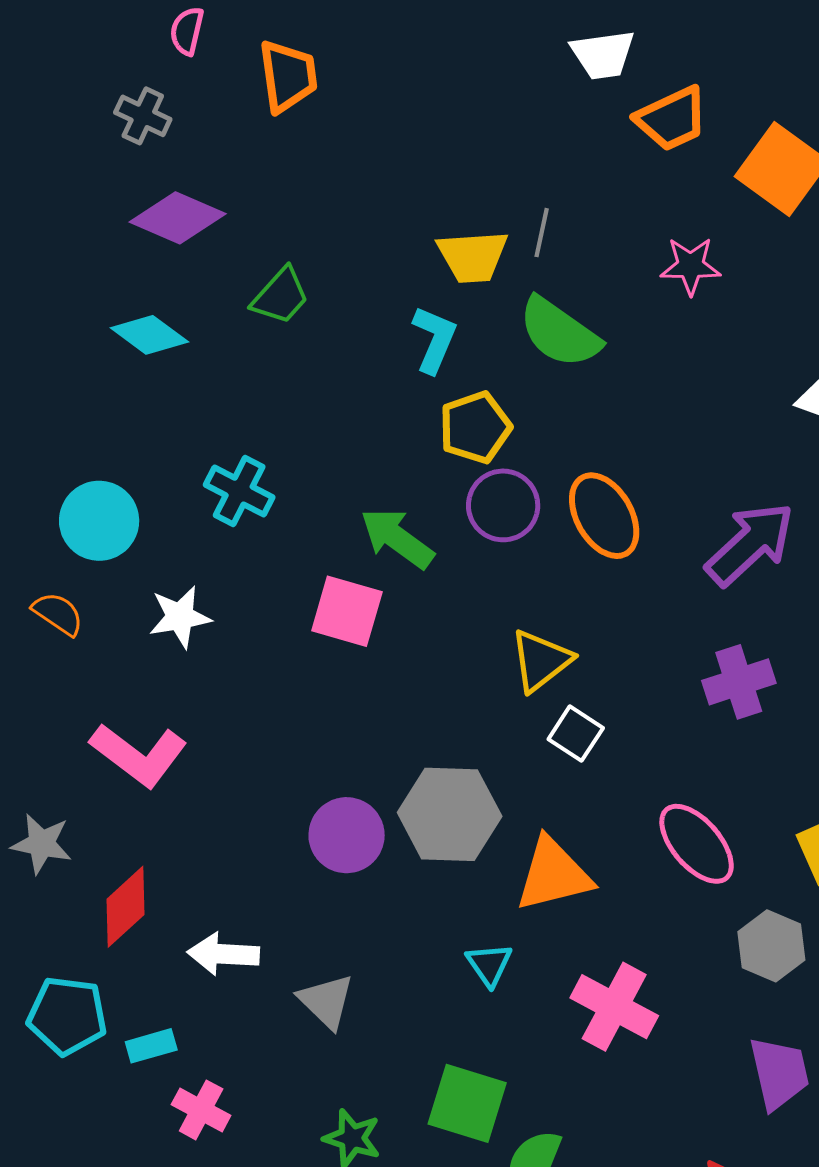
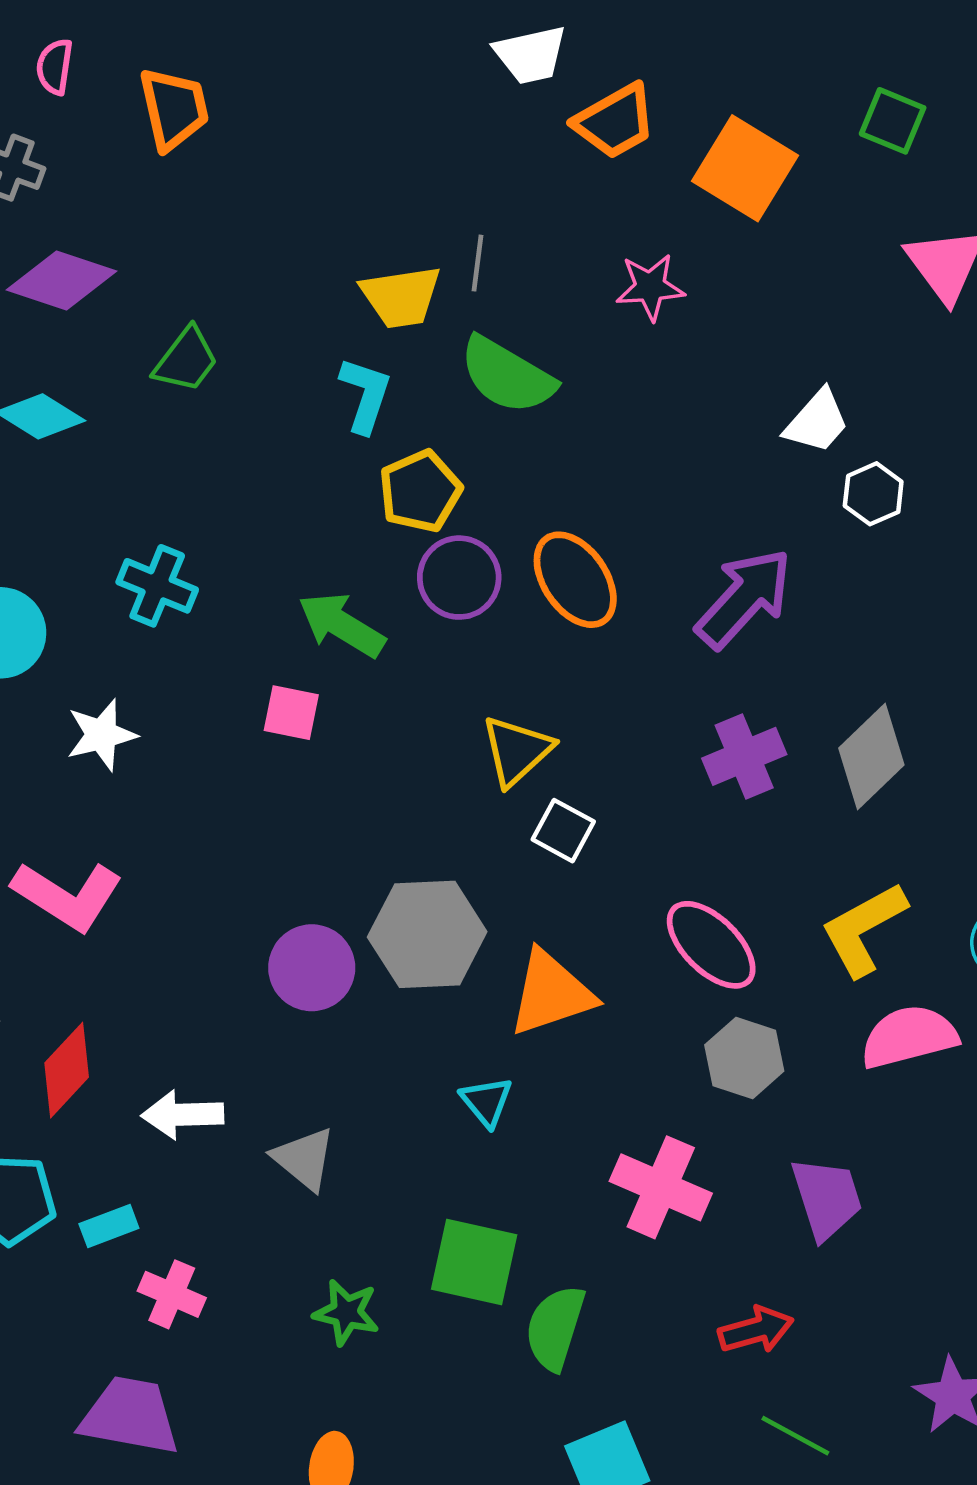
pink square: (347, 611) -> (291, 713), size x0.7
gray hexagon: (771, 946) -> (744, 1058), moved
pink cross: (614, 1007) -> (661, 1187), moved

